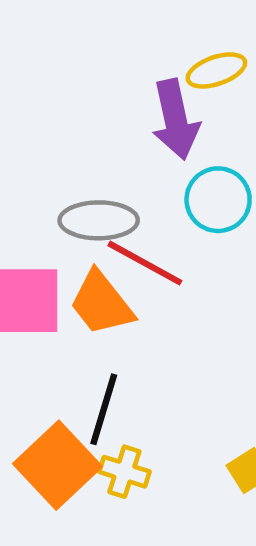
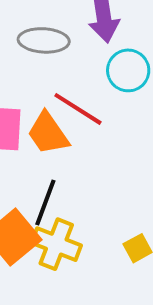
gray ellipse: (99, 220) -> (44, 40), moved
yellow cross: (124, 472) -> (56, 244), size x1.5

